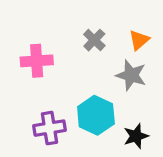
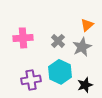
gray cross: (94, 40) -> (58, 41), moved
gray star: (131, 75) -> (82, 47), turned 30

